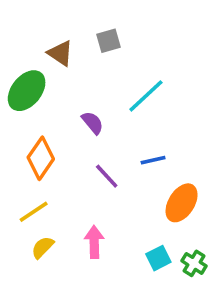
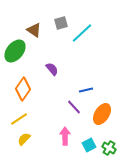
cyan line: (146, 96) -> (82, 33), moved
purple line: (107, 176) -> (74, 107), moved
pink arrow: (94, 242) -> (65, 136), moved

